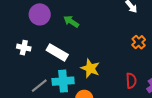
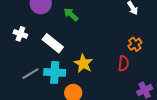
red semicircle: (131, 81) -> (123, 63), moved

